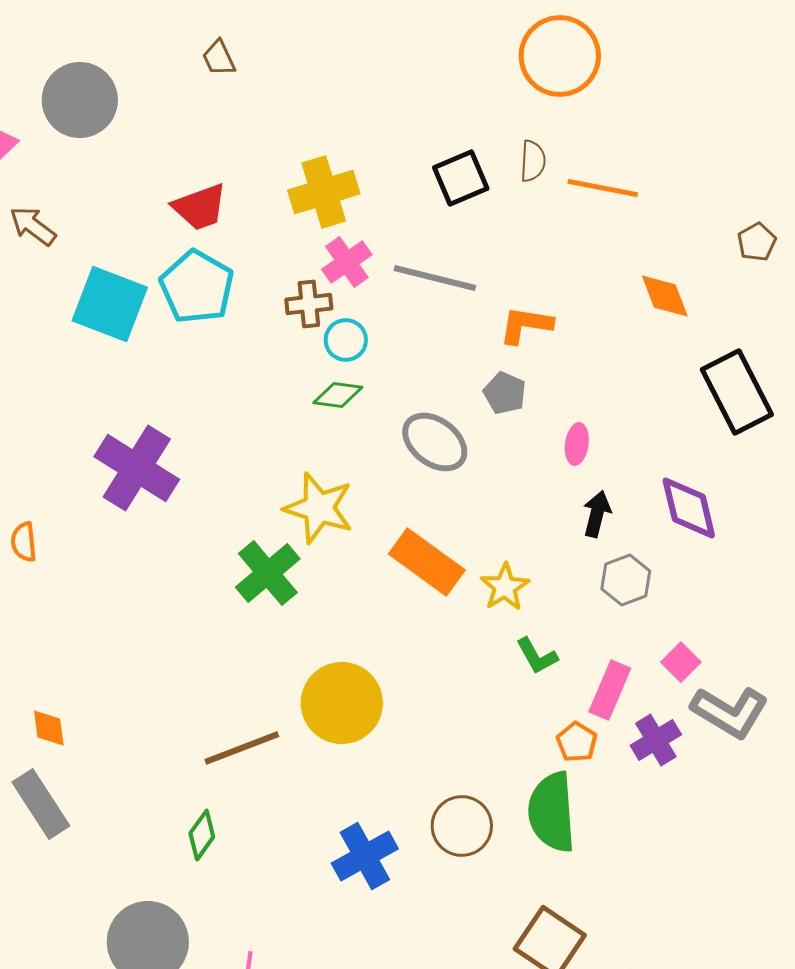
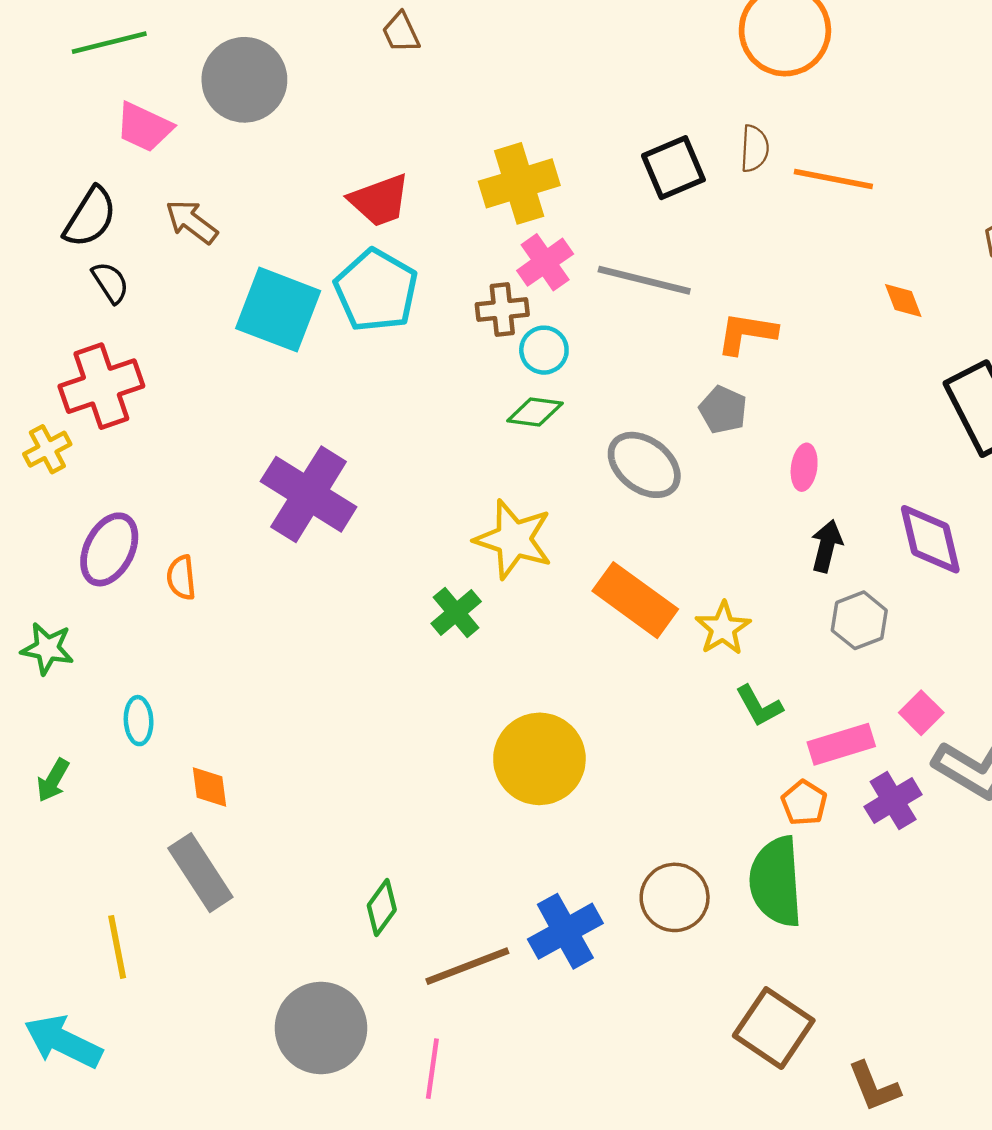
orange diamond: (665, 296) -> (903, 301), size x0.7
green cross: (268, 573) -> (456, 612), size x0.7
pink rectangle: (610, 690) -> (841, 744), turned 50
brown line: (242, 748) -> (467, 966), moved

